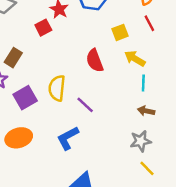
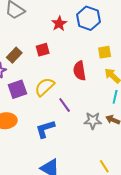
red square: (43, 28) -> (43, 50), moved
yellow semicircle: (57, 88) -> (45, 87), turned 30
gray star: (141, 141) -> (93, 121), moved

